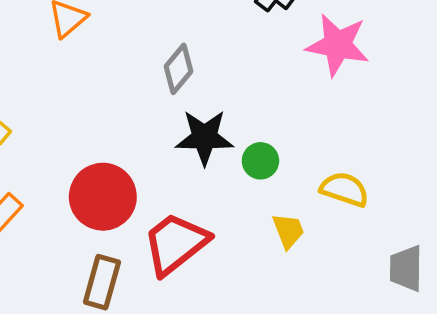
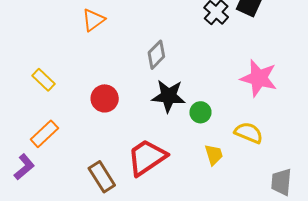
pink star: (338, 45) -> (259, 78), moved
red circle: (103, 197) -> (105, 98), moved, size x0.7
brown rectangle: (102, 282) -> (102, 177), turned -52

